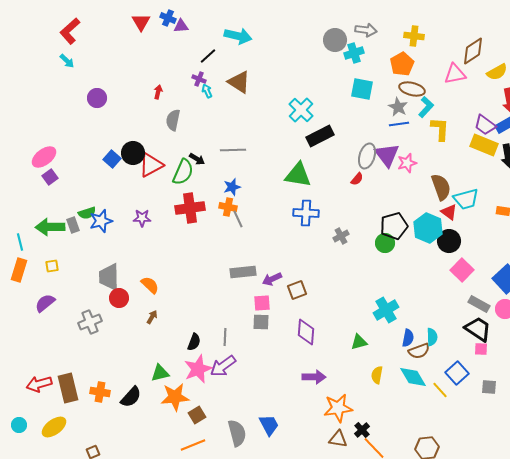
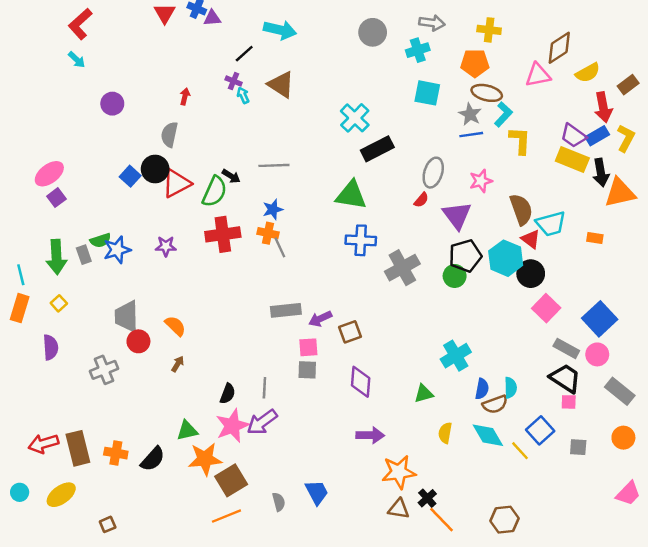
gray circle: (335, 40) -> (373, 32), moved
orange pentagon: (402, 64) -> (475, 63), turned 30
gray semicircle: (173, 120) -> (169, 135), moved
purple triangle: (387, 155) -> (457, 215), moved
green arrow: (50, 227) -> (56, 257), turned -92
gray cross: (341, 236) -> (402, 268), size x1.8
yellow square: (52, 266) -> (59, 303), turned -32
purple semicircle: (45, 303) -> (50, 347), turned 125
brown square: (197, 415) -> (231, 480), size x1.5
gray semicircle: (237, 433) -> (279, 502), size x0.6

